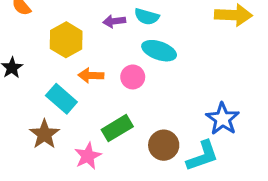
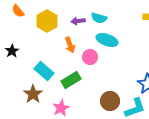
yellow hexagon: (66, 40) -> (47, 21), moved
orange arrow: (91, 75) -> (70, 45), moved, turned -112
green rectangle: (117, 128) -> (71, 80), moved

